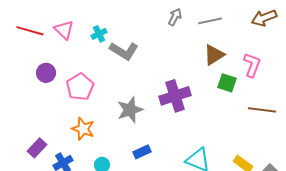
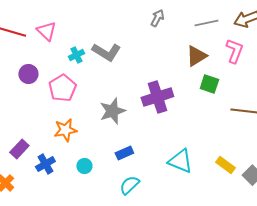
gray line: (210, 21) -> (206, 23), moved
cyan cross: (99, 34) -> (76, 55), moved
pink L-shape: (252, 65) -> (234, 51), moved
orange star: (83, 129) -> (65, 130), turned -30

